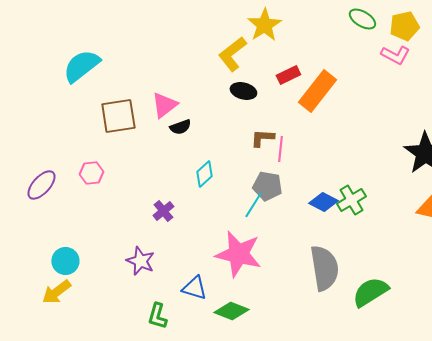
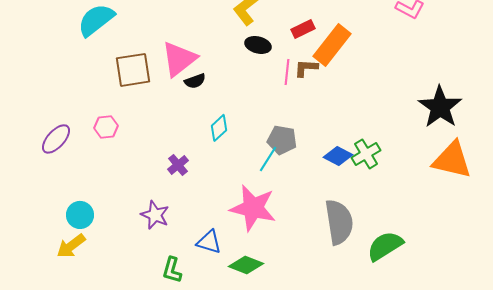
pink triangle: (164, 105) -> (179, 59), size x1.4
brown L-shape: (262, 138) -> (306, 68), moved
pink line: (280, 149) -> (287, 72), moved

